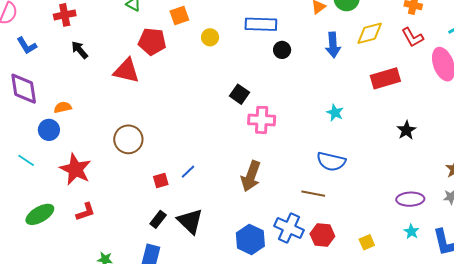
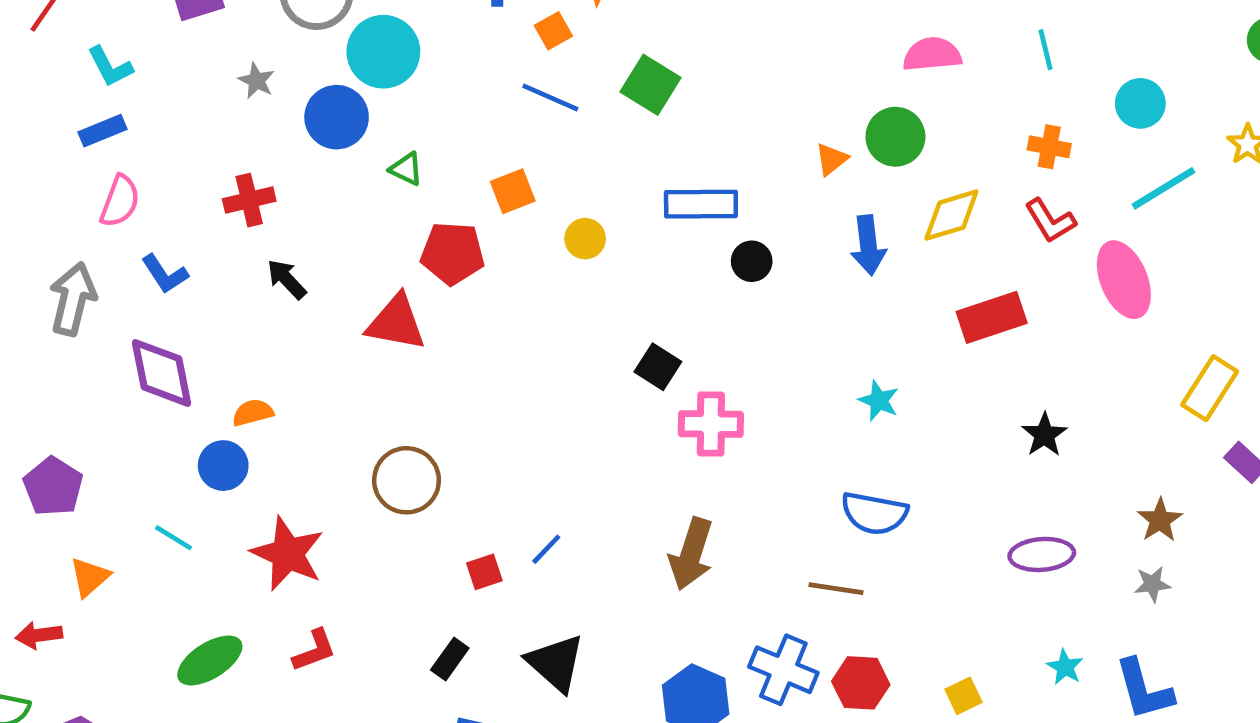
purple ellipse: (410, 199) -> (1042, 554), moved
black rectangle: (158, 219) -> (450, 659), moved

